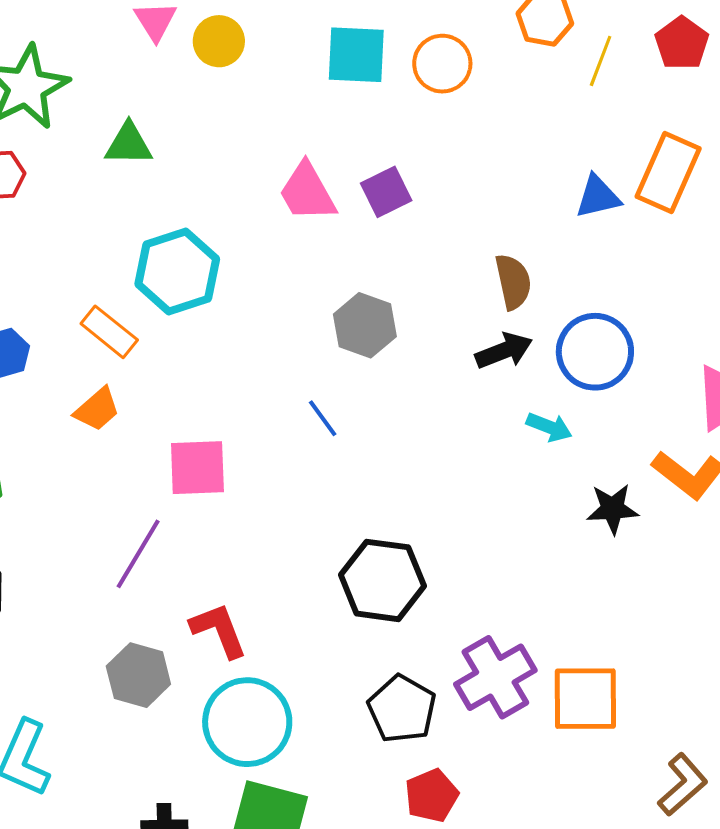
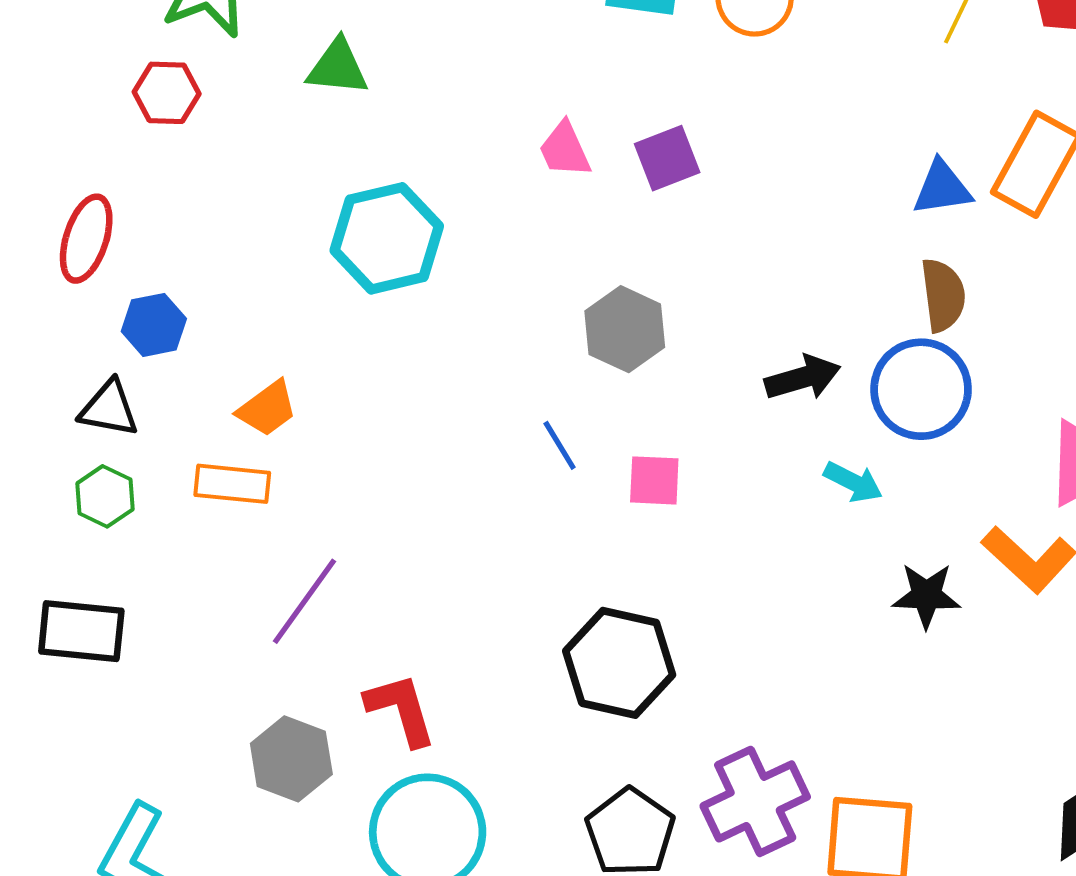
pink trapezoid: (307, 192) -> (565, 150), size x0.7
brown semicircle: (513, 282) -> (943, 295), moved
orange rectangle: (109, 332) -> (232, 484), moved, turned -38
pink square: (197, 468) -> (654, 480), moved, size x0.7

